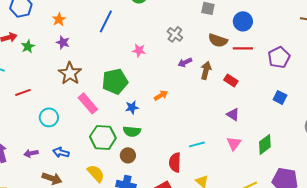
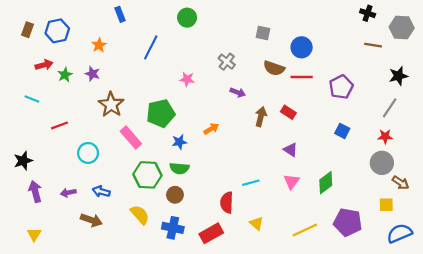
purple star: (63, 42) -> (92, 74), moved
purple arrow: (185, 62) -> (238, 92), turned -136
brown arrow: (206, 70) -> (261, 117), moved

